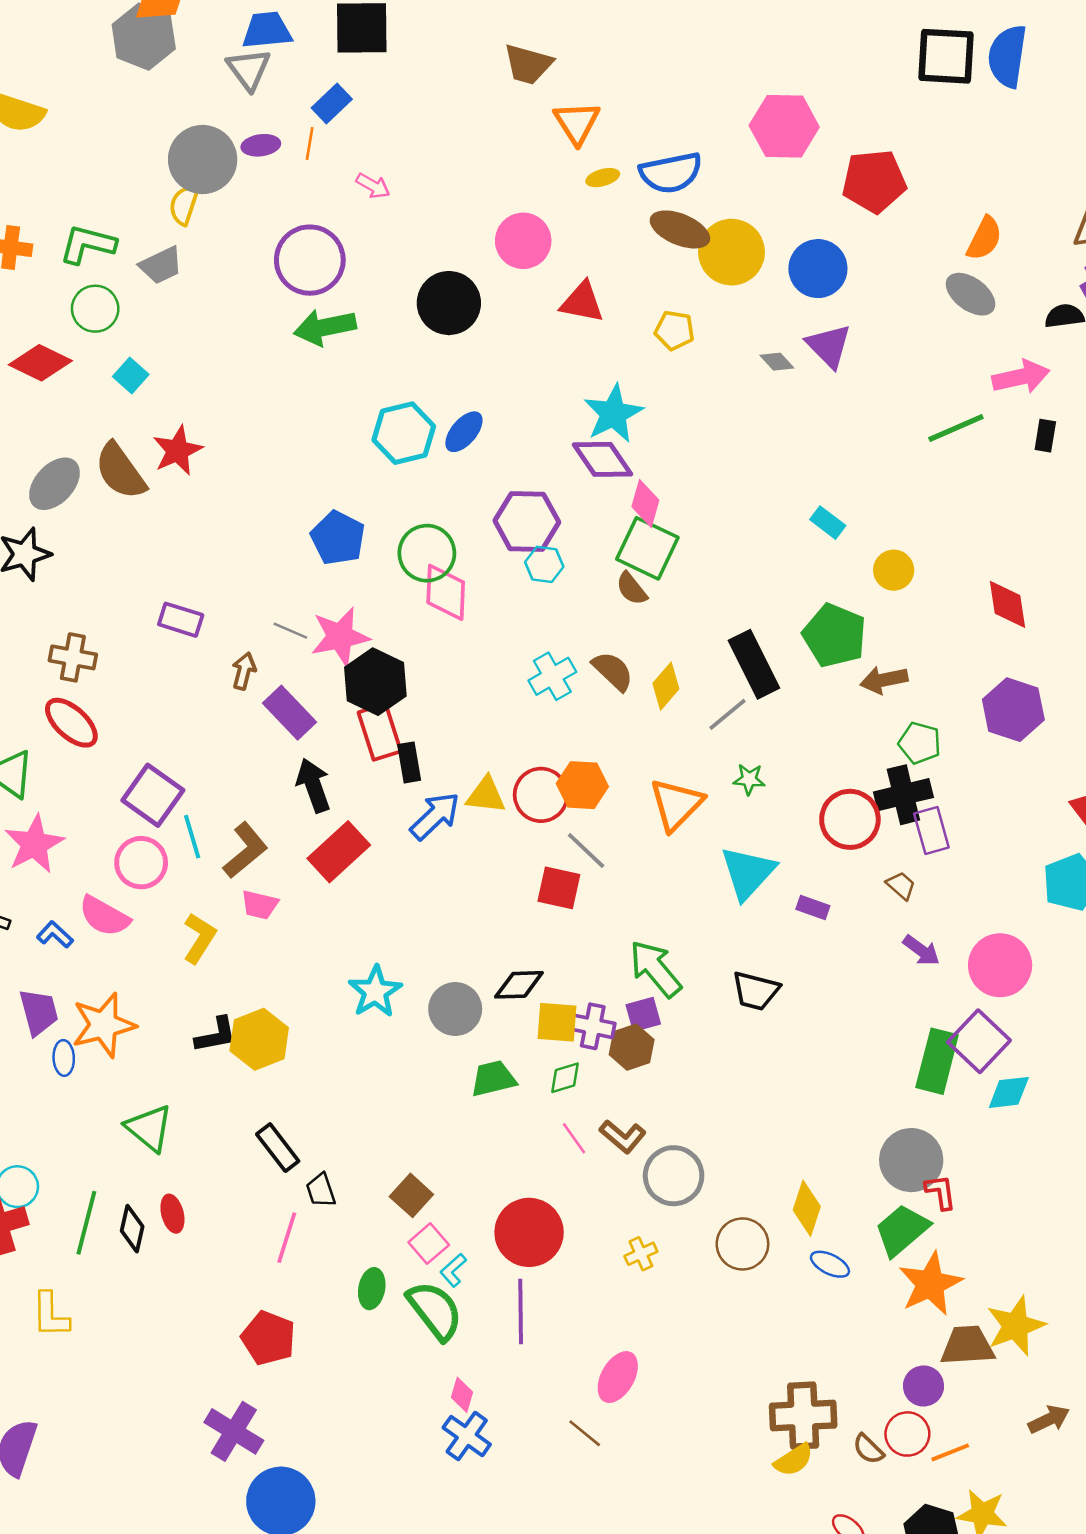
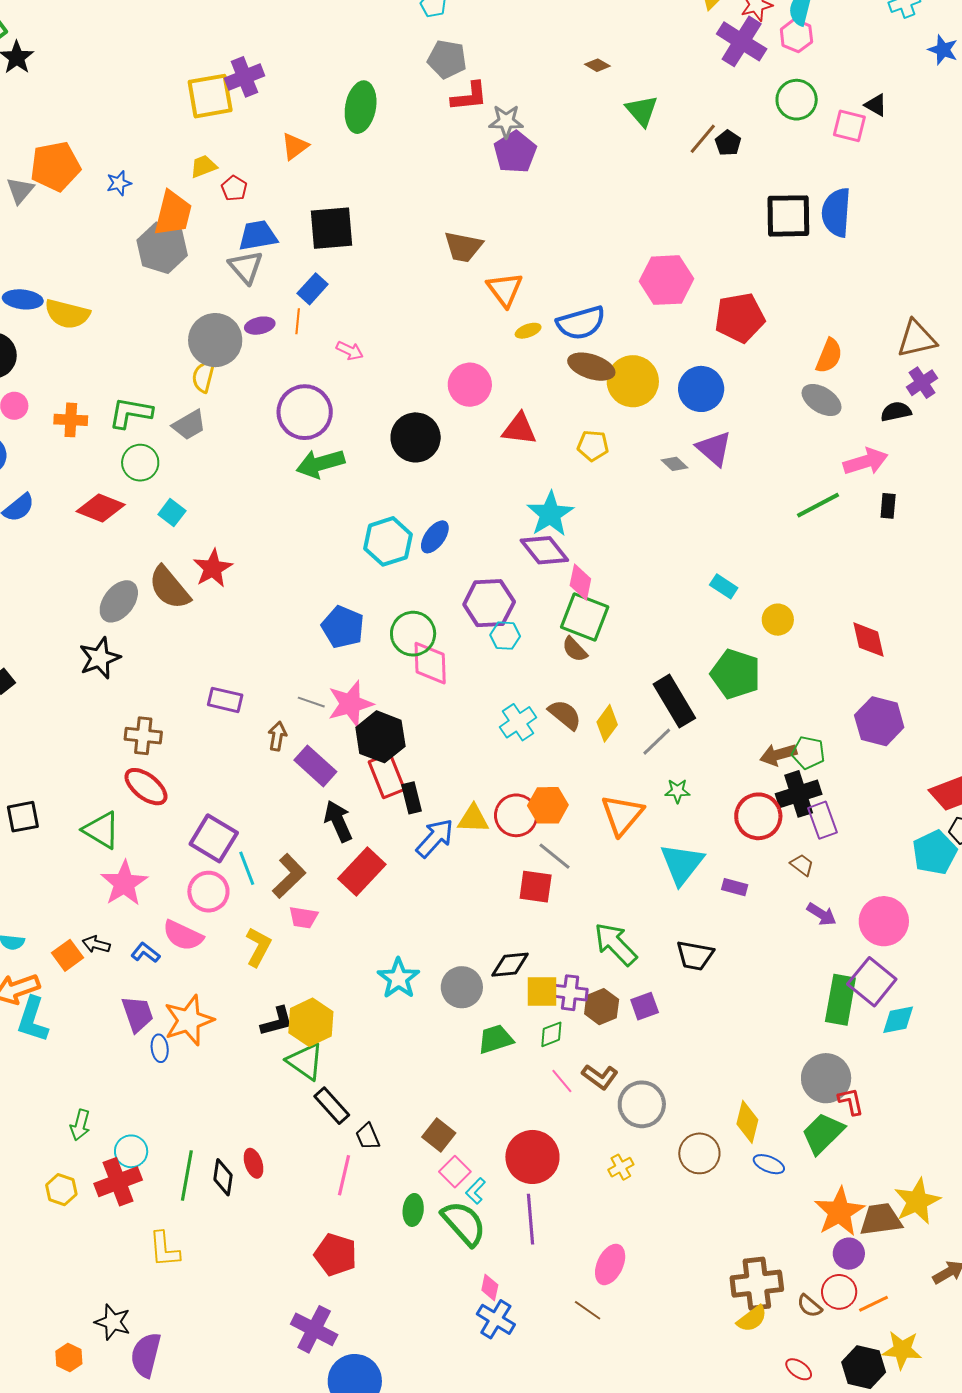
brown arrow: (884, 680) -> (778, 755), moved
purple square: (643, 1014) -> (645, 1006), moved
green triangle: (149, 1128) -> (305, 1061), moved
orange star: (930, 1284) -> (839, 1212), moved

